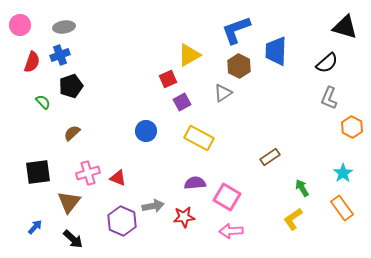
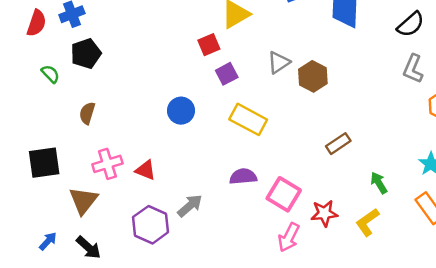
brown hexagon: (239, 66) -> (313, 76), moved
brown semicircle: (72, 133) -> (87, 113), turned -30
gray arrow: (153, 206) -> (190, 206), turned -30
red star: (184, 217) -> (324, 213), moved
blue arrow: (35, 227) -> (48, 241), moved
pink arrow: (231, 231) -> (289, 237), turned -60

